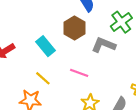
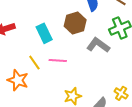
pink line: (79, 73) -> (58, 61), moved, turned -30

